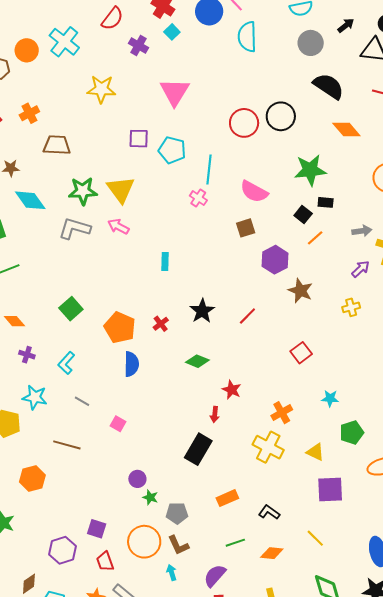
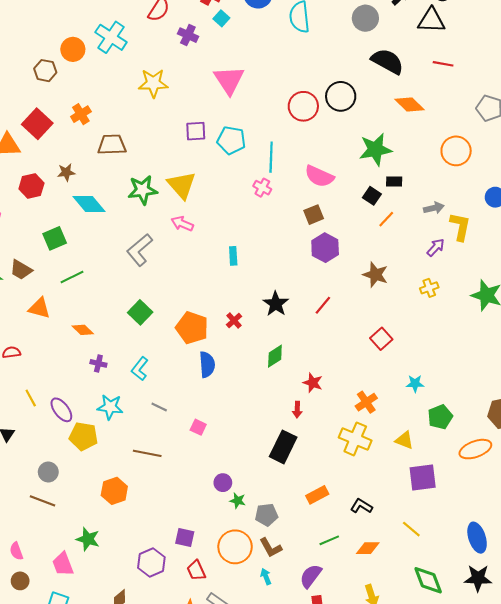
gray L-shape: (74, 228) -> (140, 250), moved, turned -52
purple hexagon: (275, 260) -> (325, 248), moved
green diamond: (197, 361) -> (275, 356), turned -50

